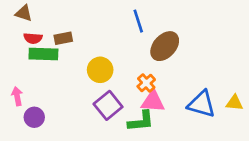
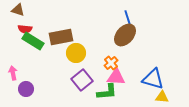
blue line: (138, 21) -> (128, 19), moved
brown rectangle: (63, 38) -> (61, 37), moved, size x1.6
green rectangle: (43, 54) -> (33, 41), turned 30
yellow triangle: (235, 103) -> (162, 97), moved

